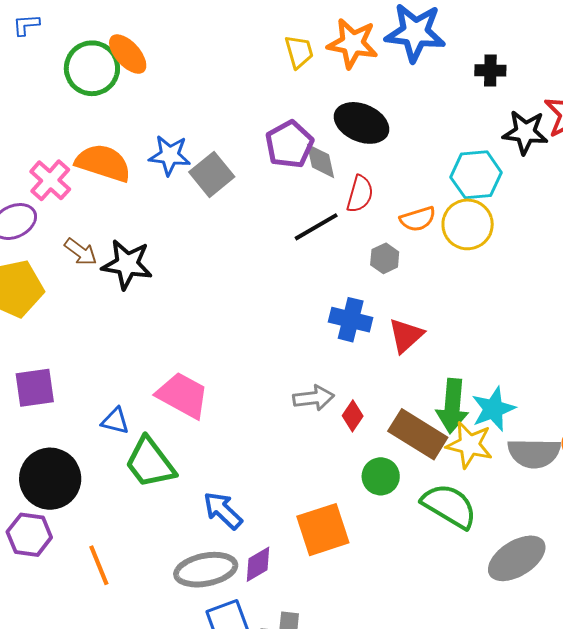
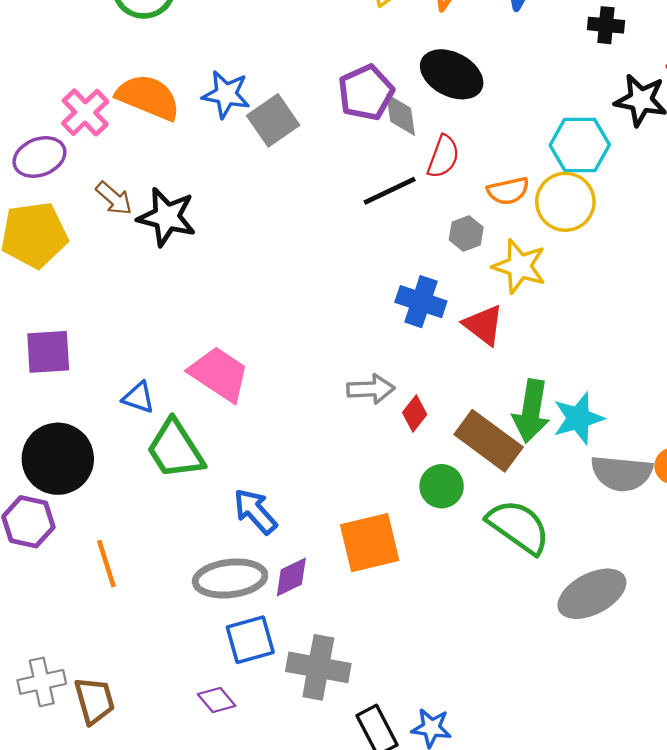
red triangle: (406, 335) -> (484, 325), turned -45
yellow star: (469, 445) -> (519, 266), moved

